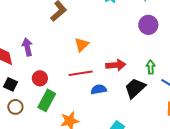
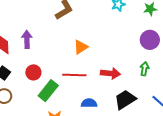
green arrow: (151, 67) -> (144, 69), moved
blue semicircle: (99, 89) -> (89, 103), moved
green rectangle: (47, 100) -> (48, 91), moved

